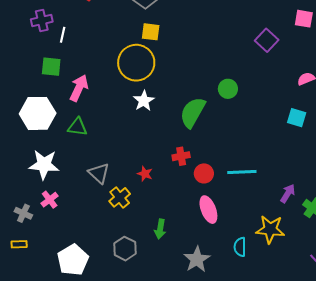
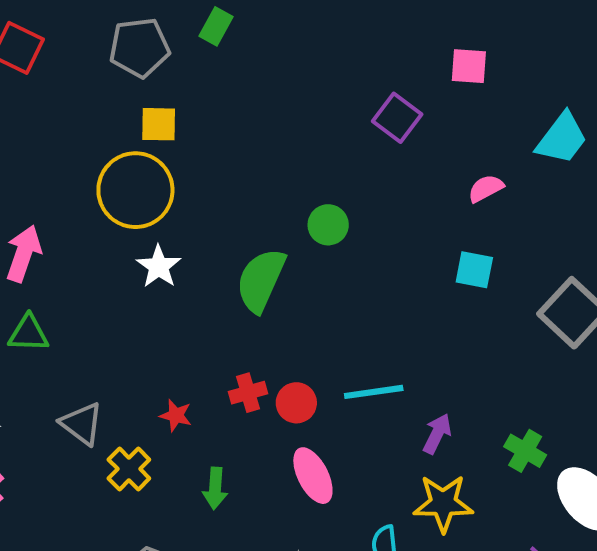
red cross: (181, 156) -> (248, 393), moved
purple arrow: (288, 194) -> (437, 434), moved
green arrow: (160, 229) -> (215, 488), moved

